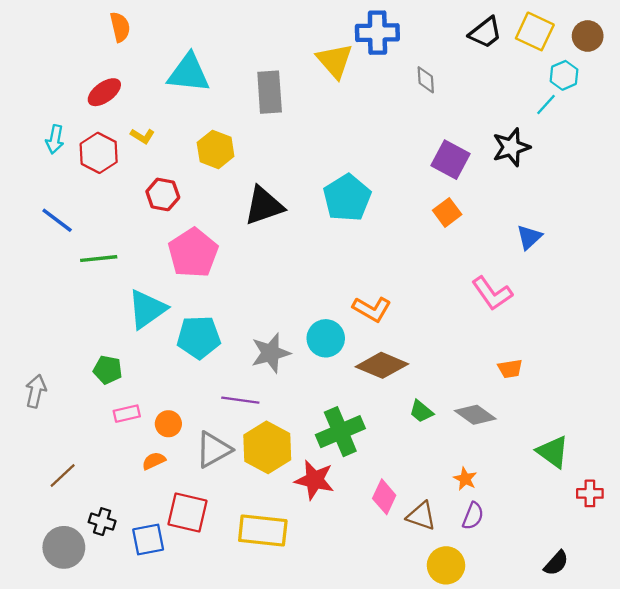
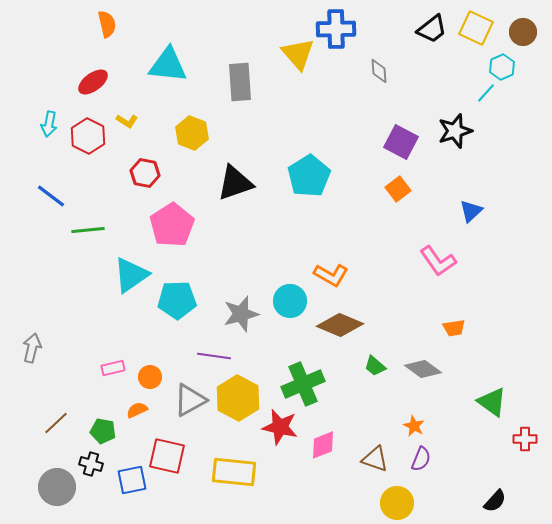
green pentagon: (108, 370) -> (103, 431), moved
pink diamond: (384, 497) -> (323, 445), moved, turned 44

